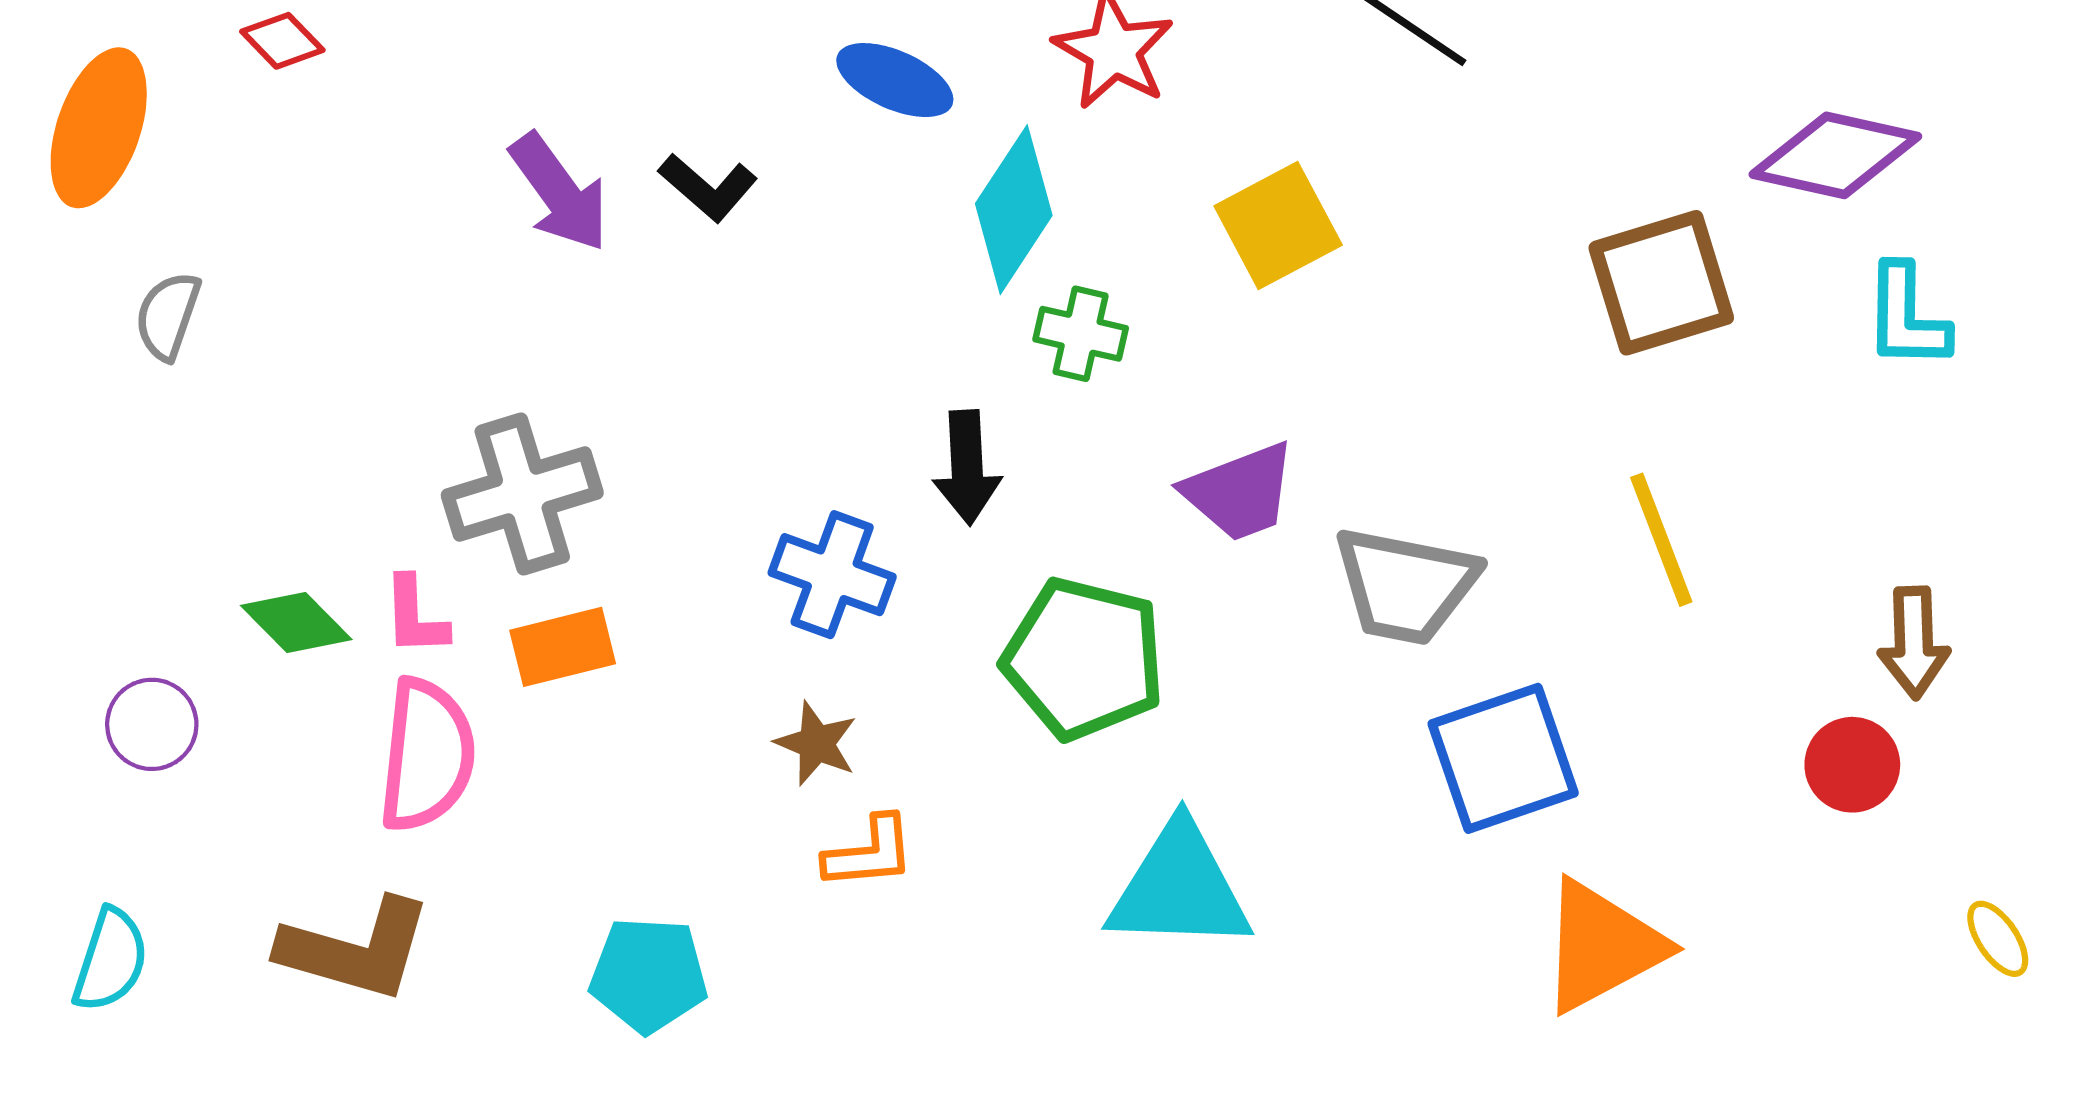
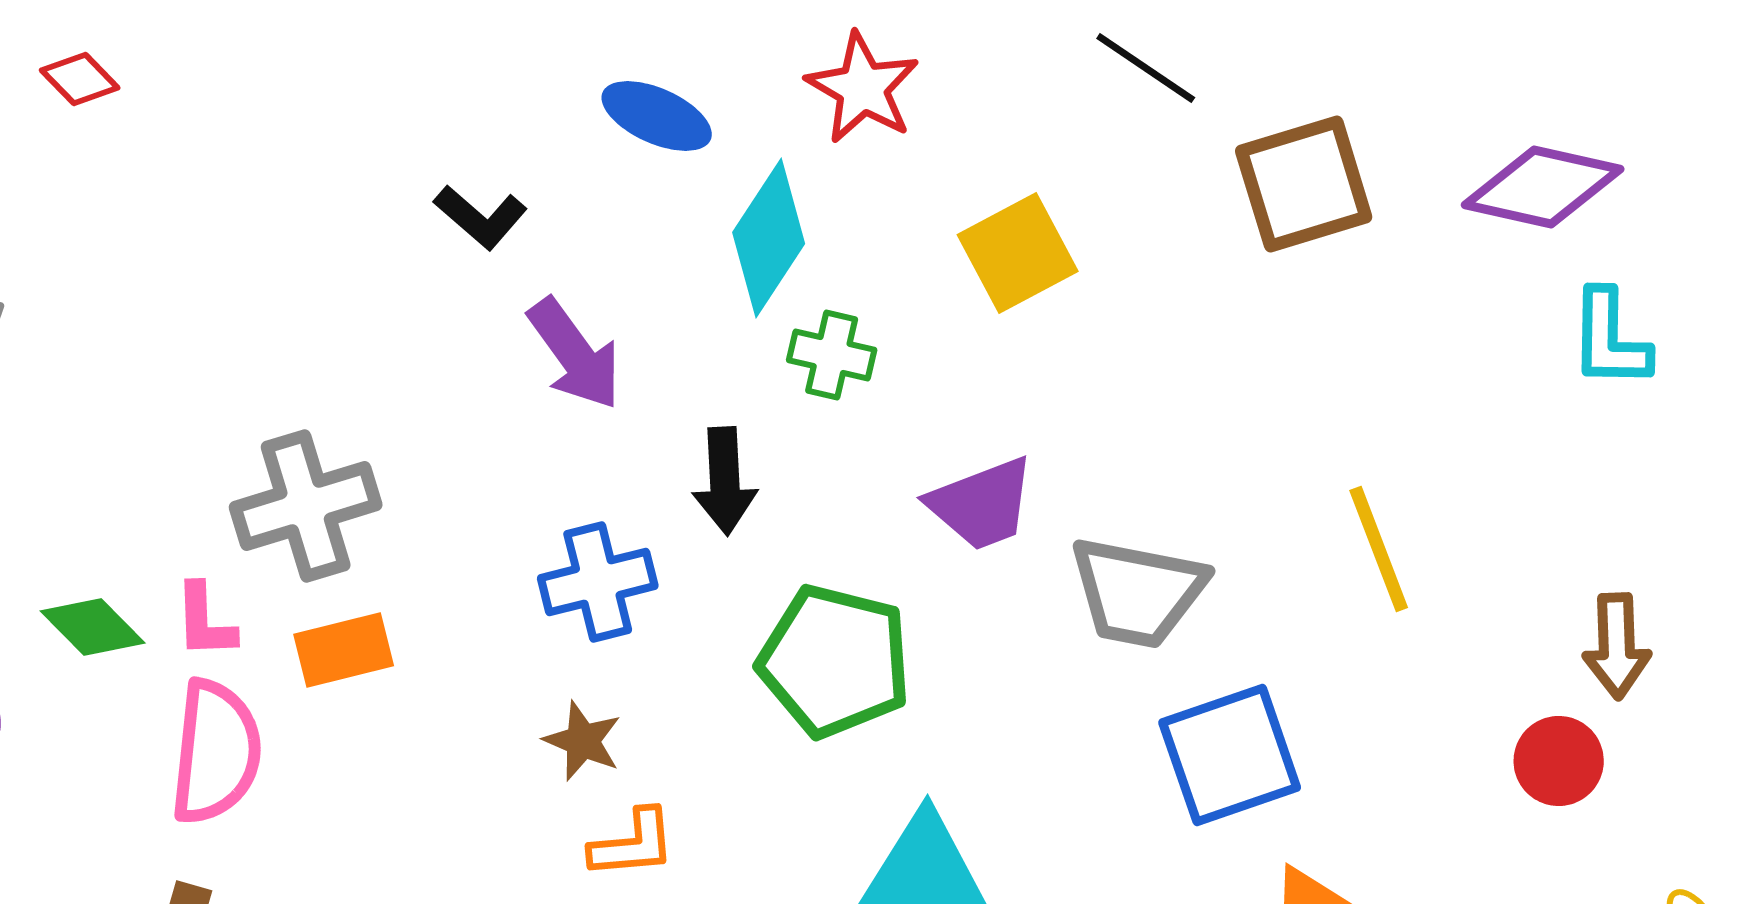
purple arrow: (559, 193) -> (575, 354), moved
brown square: (1661, 283) -> (1304, 184), moved
blue cross: (832, 575) -> (598, 582), turned -34

